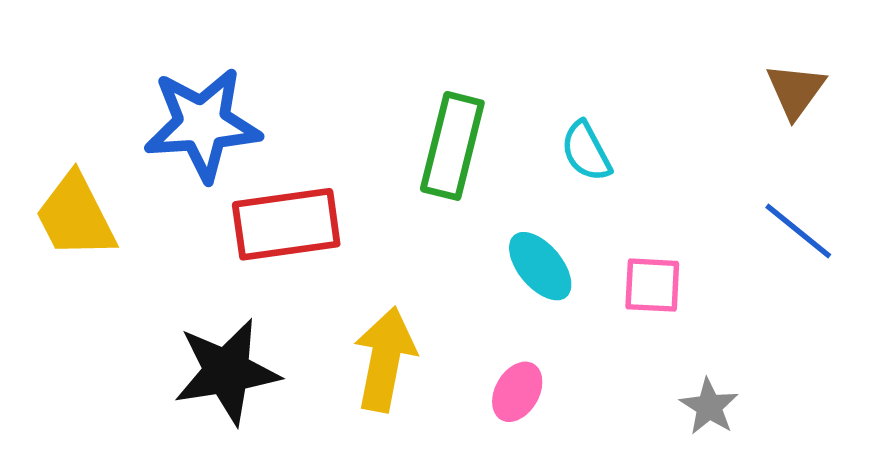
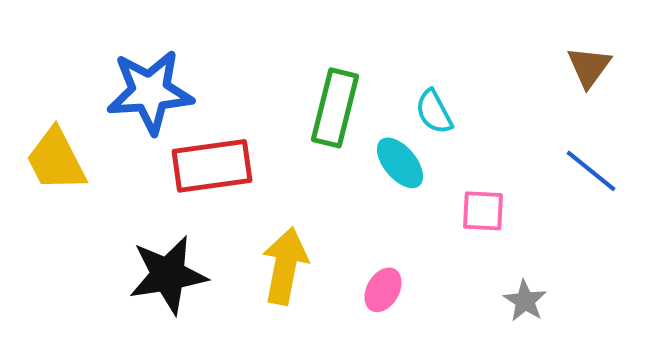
cyan ellipse: (540, 266) -> (400, 163), moved

